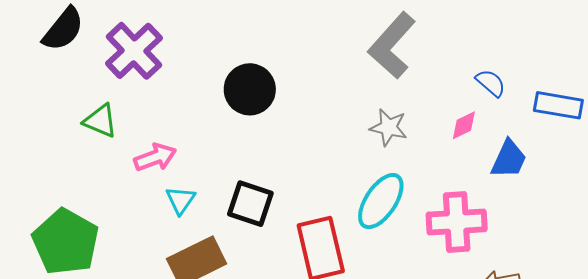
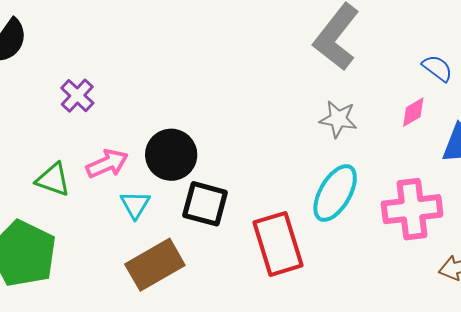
purple cross: (134, 51) -> (77, 96), moved, size x0.6
black circle: (250, 89) -> (171, 155), moved
green triangle: (100, 121) -> (53, 180), moved

